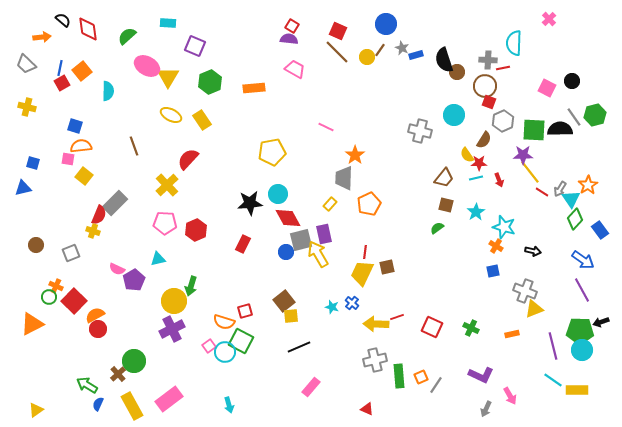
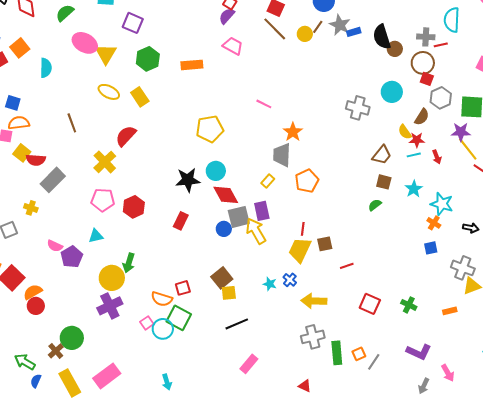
purple semicircle: (289, 39) -> (227, 16), turned -54
gray star: (402, 48) -> (340, 25), size x1.5
red semicircle: (99, 215) -> (36, 160), moved, turned 72
red line: (397, 317) -> (347, 266), moved

